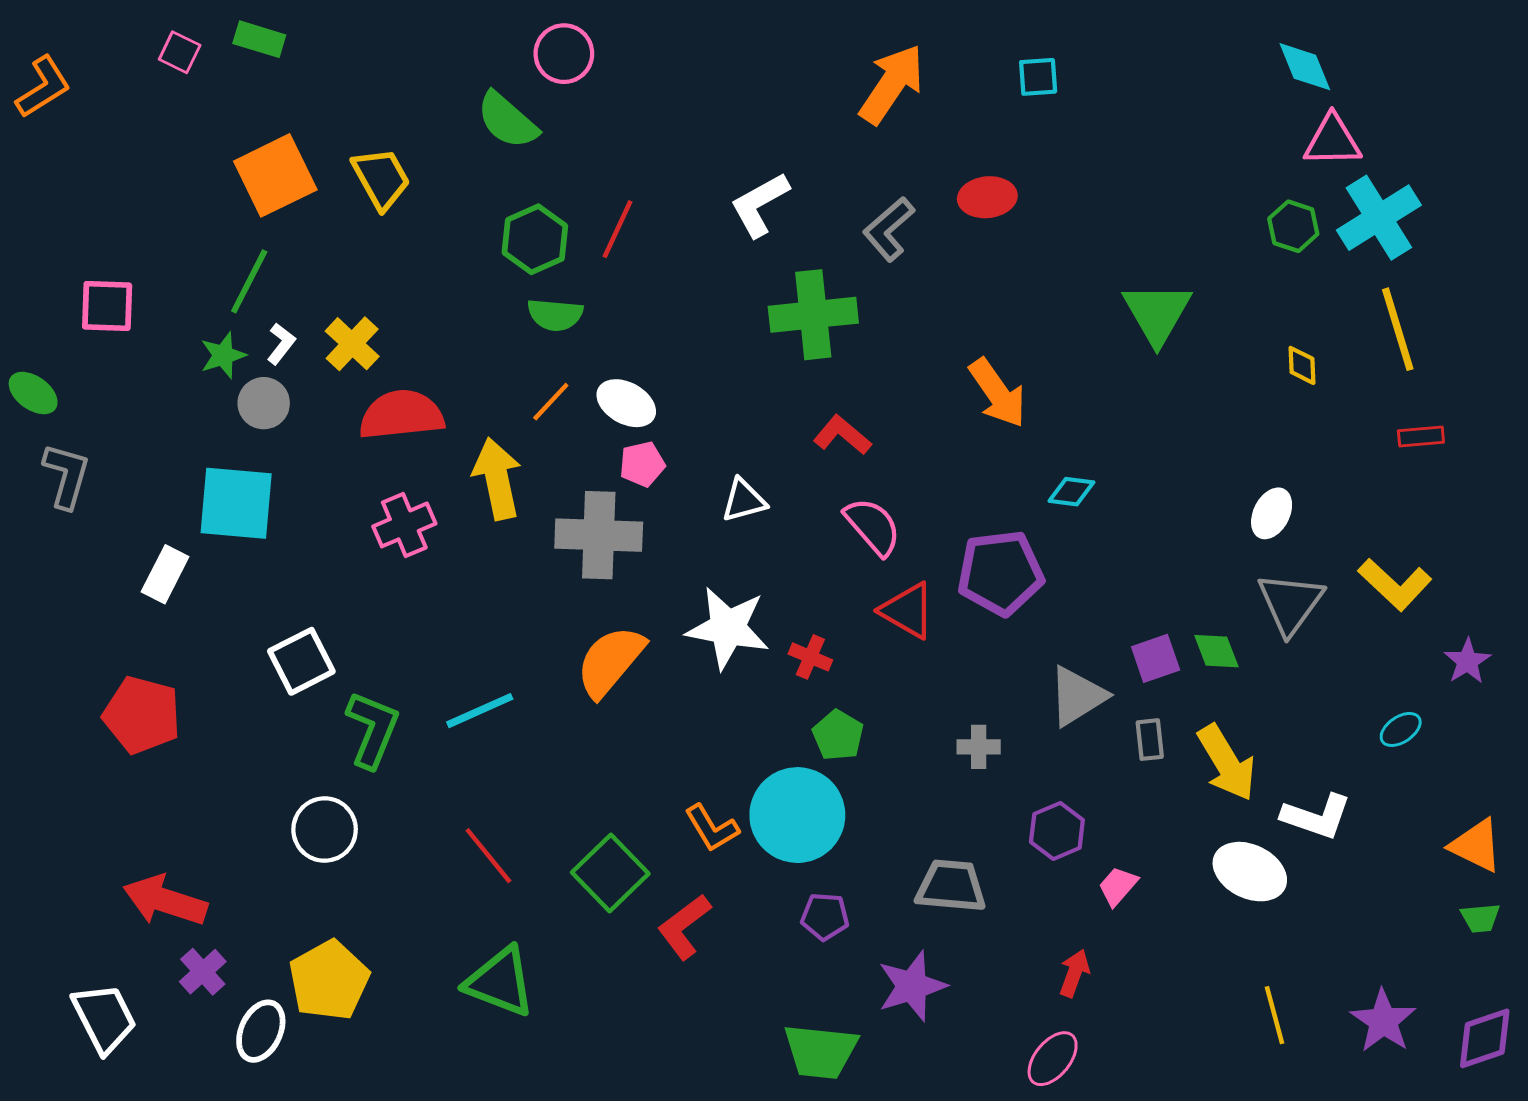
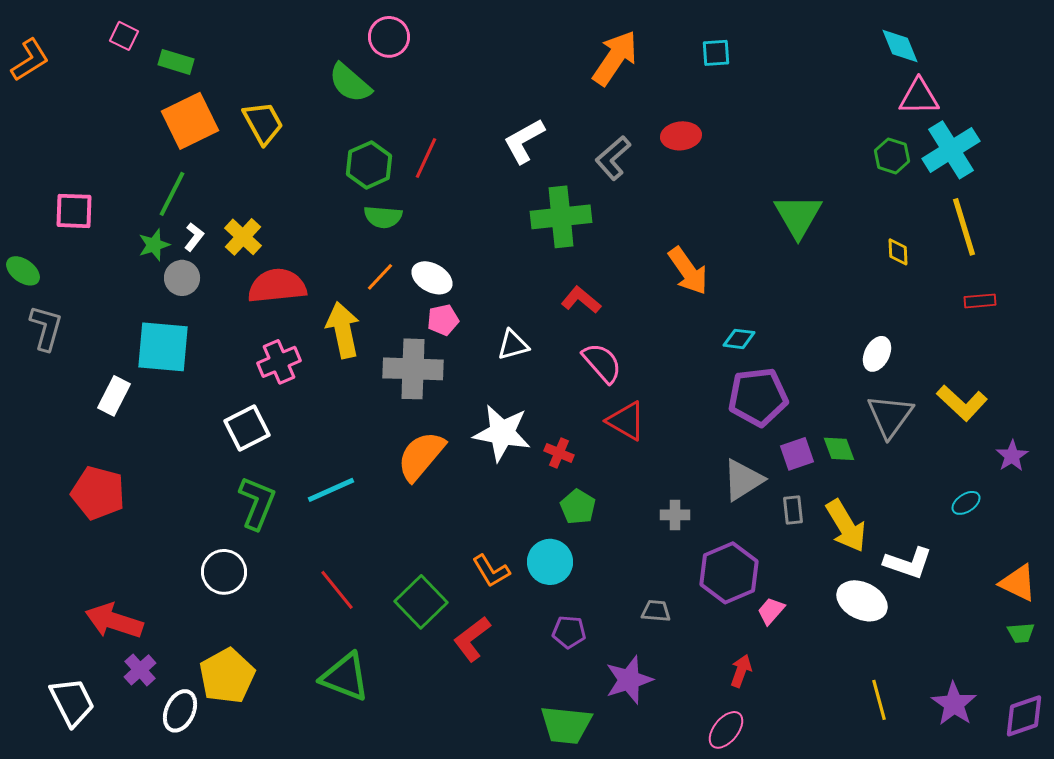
green rectangle: (259, 39) -> (176, 62), moved
purple pentagon: (1000, 573) -> (758, 397), moved
white square: (301, 661) -> (247, 428), moved
cyan circle: (797, 815) -> (550, 562), size x0.7
purple hexagon: (1057, 831) -> (729, 573), size x1.5
gray trapezoid: (951, 886) -> (656, 611), size x0.6

